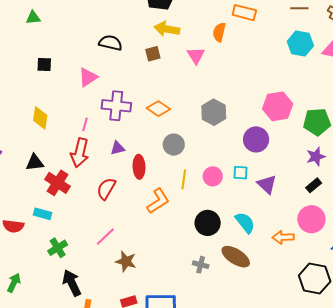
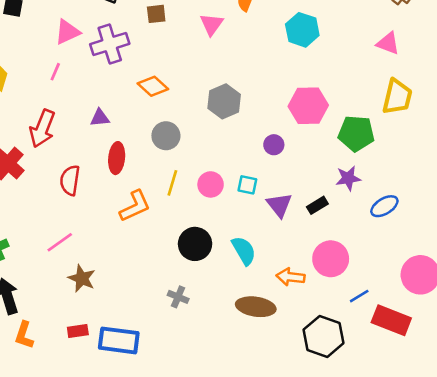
cyan hexagon: (300, 44) -> (302, 30), moved
purple cross: (116, 106) -> (110, 44), moved, turned -32
pink line: (85, 124) -> (55, 72), moved
purple circle: (256, 139) -> (274, 145), size x0.6
purple triangle: (118, 148) -> (100, 118), moved
black rectangle: (314, 185) -> (317, 205), moved
red semicircle: (106, 189) -> (70, 180), turned -30
brown ellipse: (236, 257) -> (256, 307), moved, turned -32

